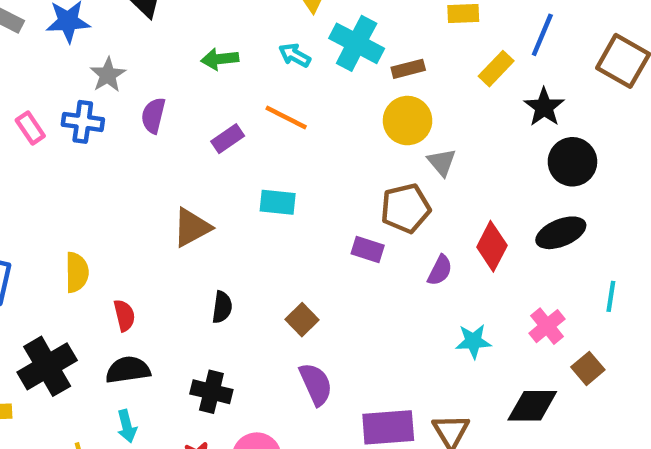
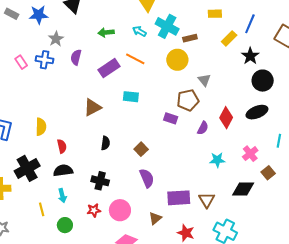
yellow circle: (408, 121) -> (177, 60), moved
purple rectangle: (228, 139) -> (109, 68), size x1.5

